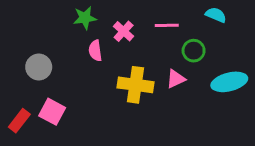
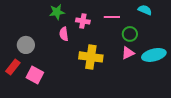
pink cross: (124, 31) -> (83, 21), turned -32
pink triangle: (176, 79) -> (128, 53), moved
red rectangle: (19, 121) -> (13, 67), moved

